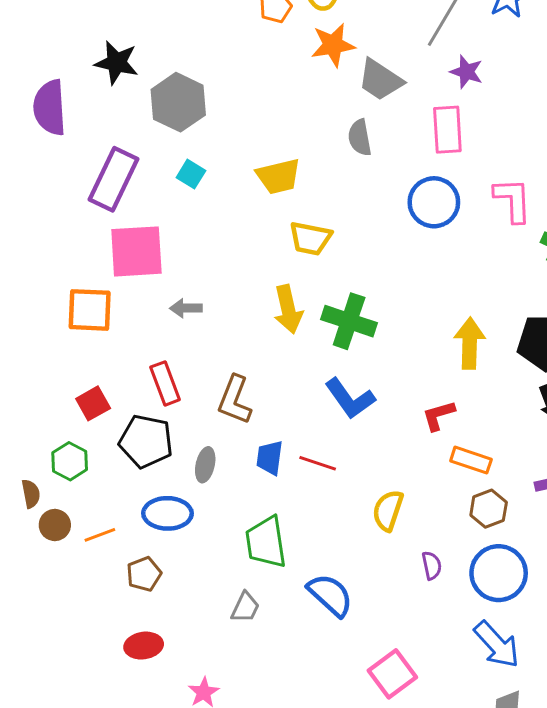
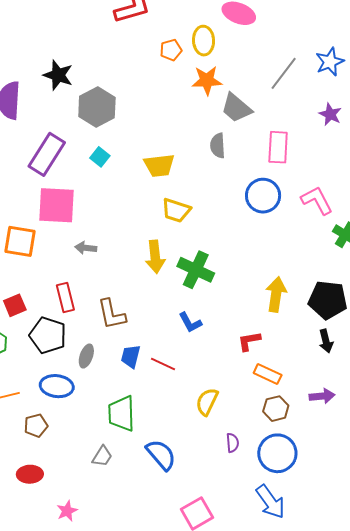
purple star: (466, 72) -> (330, 114), moved
pink L-shape: (513, 200) -> (317, 200), turned -32
blue L-shape: (350, 399) -> (190, 322), size x0.7
brown L-shape: (235, 400) -> (112, 314), turned -40

